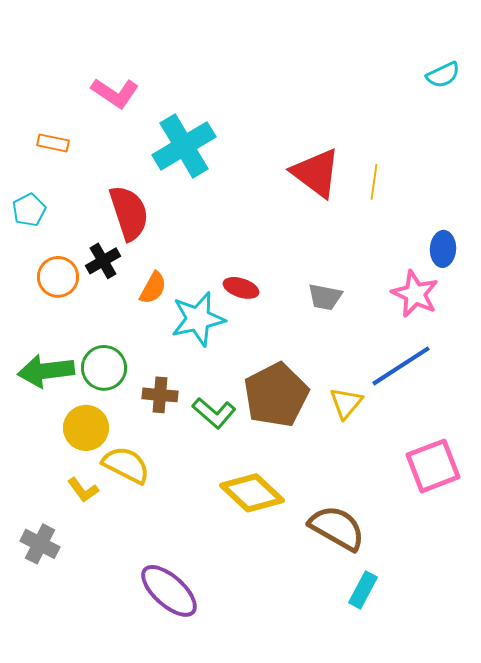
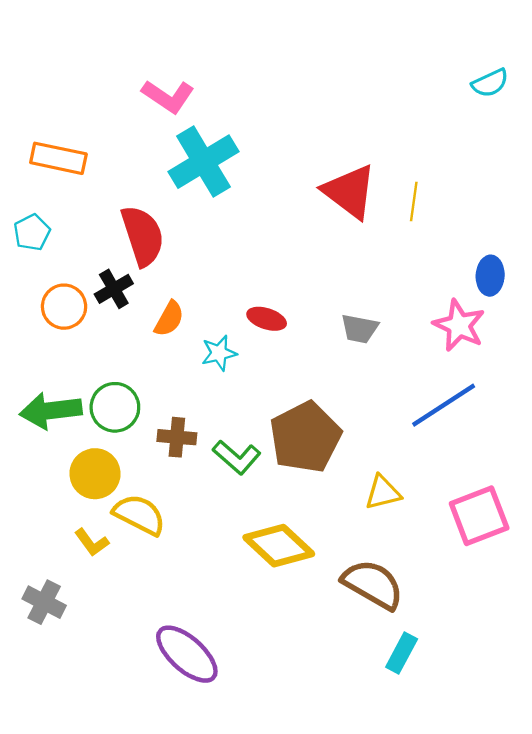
pink L-shape: (115, 93) -> (168, 96), moved
orange rectangle: (53, 143) -> (58, 158), size x1.6
cyan star: (198, 319) -> (219, 353), size x0.6
yellow triangle: (346, 403) -> (383, 493), moved, turned 36

